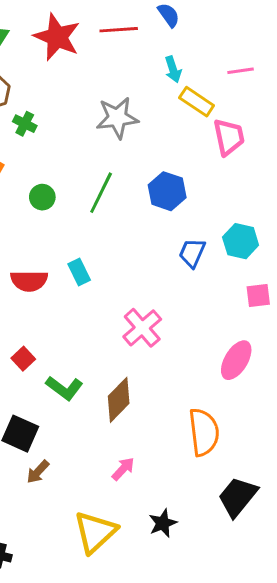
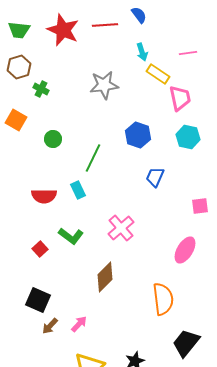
green line: (101, 193) -> (93, 158), moved
cyan hexagon: (241, 241) -> (188, 137), moved
green L-shape: (64, 388) -> (71, 236), moved
pink arrow: (123, 469) -> (79, 324), moved

